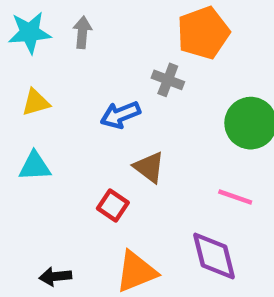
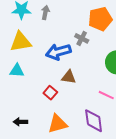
yellow triangle: (36, 102) -> (21, 42), size x1.6
blue arrow: (120, 115) -> (58, 52), size x1.4
brown triangle: (149, 167) -> (69, 77), turned -35

